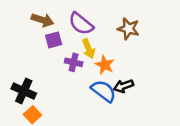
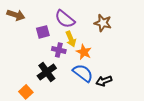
brown arrow: (42, 20) -> (16, 15), moved
black arrow: (123, 86) -> (104, 81), moved
black cross: (24, 91) -> (47, 72), moved, turned 30

